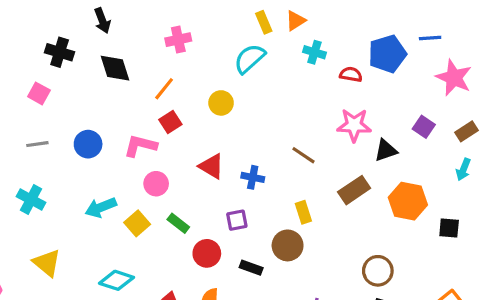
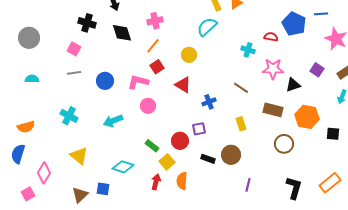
pink cross: (178, 40) -> (155, 21), moved
cyan cross: (314, 52) -> (248, 50), moved
blue pentagon: (387, 54) -> (294, 24), turned -30
gray line: (37, 144) -> (74, 73), moved
red triangle: (212, 166) -> (183, 85), moved
blue cross: (253, 177) -> (209, 102), turned -32
brown rectangle: (354, 190) -> (273, 110), turned 48
yellow square: (137, 223) -> (167, 162), moved
green rectangle: (178, 223) -> (152, 146), moved
brown circle: (288, 245) -> (231, 155), moved
red circle: (207, 253) -> (180, 141), moved
brown circle: (378, 271) -> (284, 144), moved

